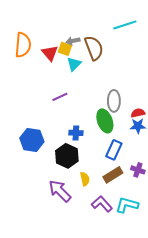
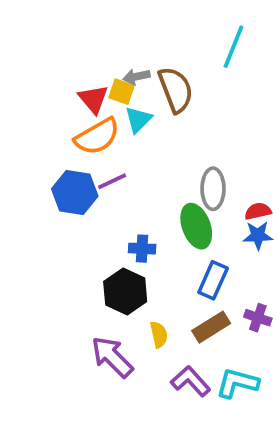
cyan line: (125, 25) -> (234, 47), turned -50
orange semicircle: (23, 45) -> (97, 136), moved, turned 55
blue hexagon: (32, 140) -> (75, 192), moved

